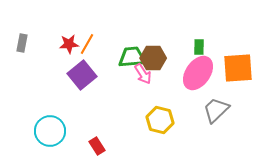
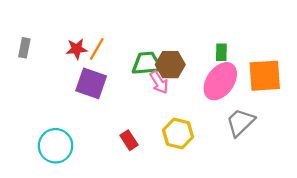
purple square: (82, 75) -> (91, 83), turned -32
red rectangle: (97, 146) -> (129, 140), moved

